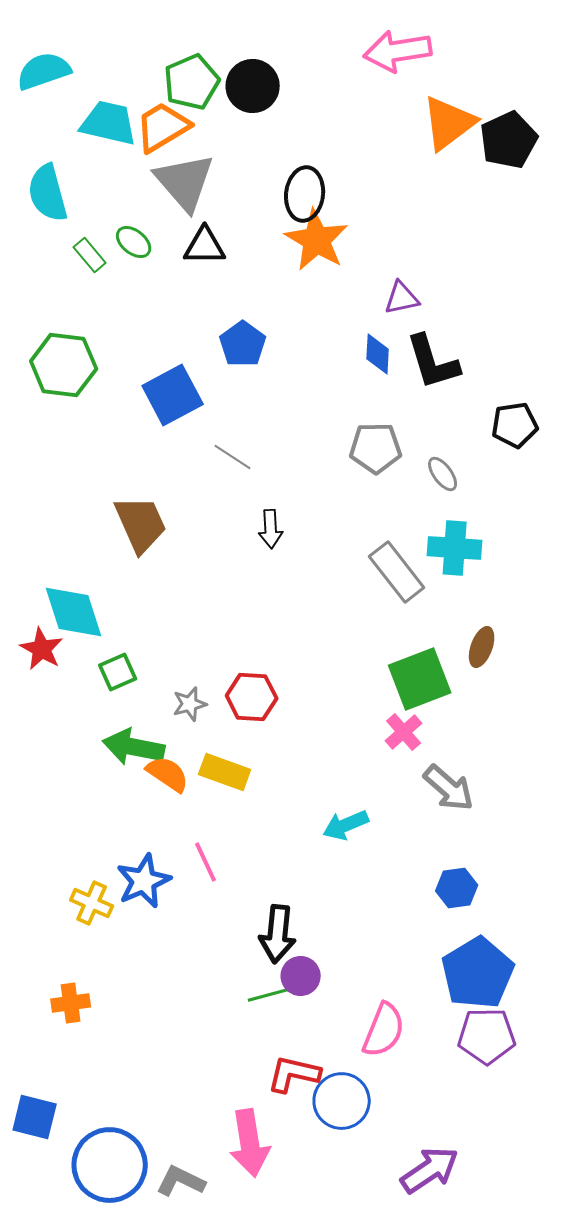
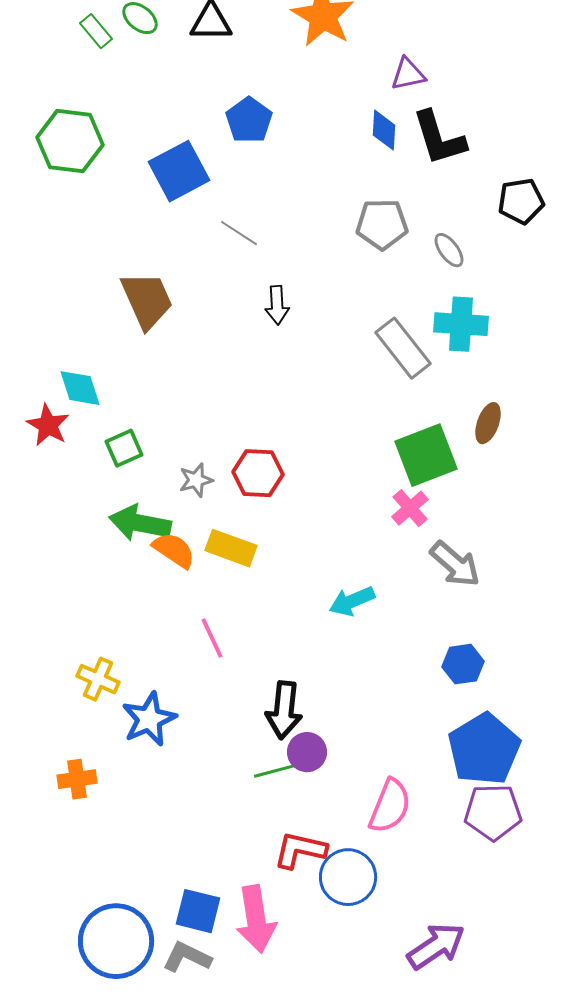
cyan diamond: (74, 612) -> (80, 388), size x0.7
blue star: (144, 881) -> (149, 719), moved
blue square: (35, 1117) -> (198, 911), moved

